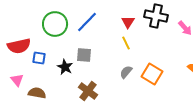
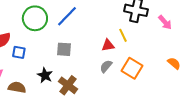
red triangle: (128, 22) -> (108, 45), moved, turned 48
yellow line: (126, 43) -> (123, 35), moved
black star: (65, 67) -> (45, 75), moved

